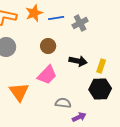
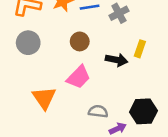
yellow rectangle: (101, 66) -> (140, 49), moved
black hexagon: (100, 89) -> (143, 111), moved

